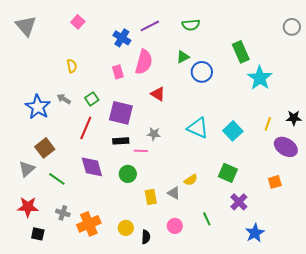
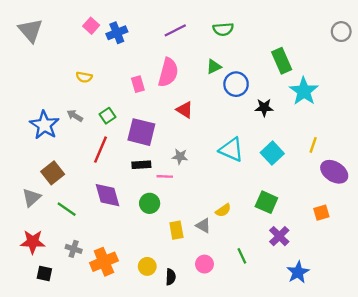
blue cross: (122, 38) -> (117, 33), moved, turned 36
yellow semicircle: (72, 66) -> (84, 77), turned 112
black star: (294, 118) -> (264, 107), moved

